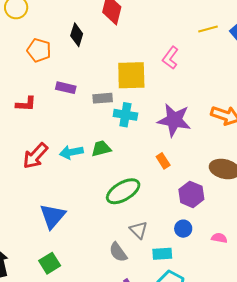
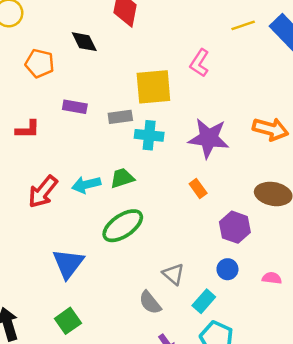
black diamond: (77, 35) -> (84, 42), turned -40
green ellipse: (123, 191) -> (123, 226), moved
cyan rectangle: (162, 254) -> (204, 301), turned -42

